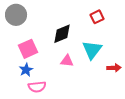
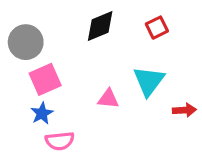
gray circle: (16, 15) -> (26, 42), moved
black diamond: (62, 34) -> (100, 26), moved

